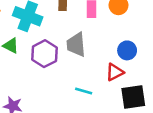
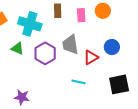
red triangle: (115, 72) -> (91, 57), moved

